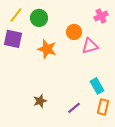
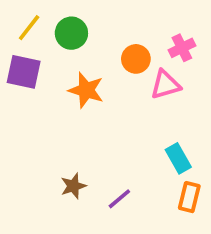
pink cross: (101, 16) -> (182, 48), moved
purple line: (74, 108) -> (119, 199), moved

